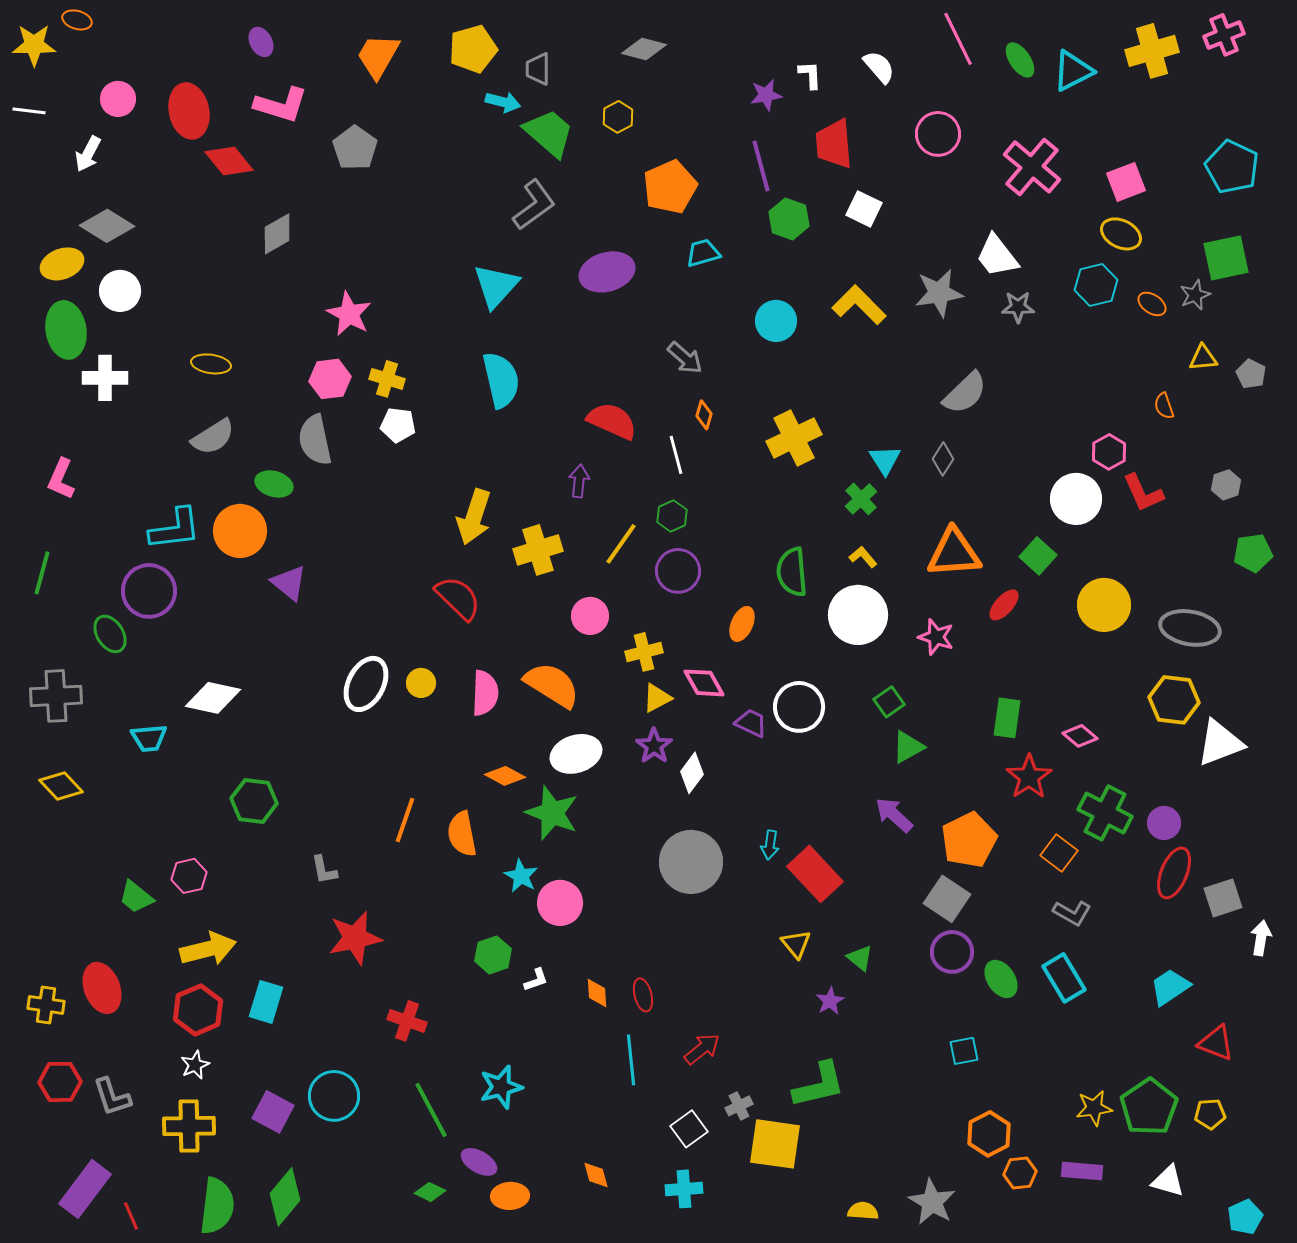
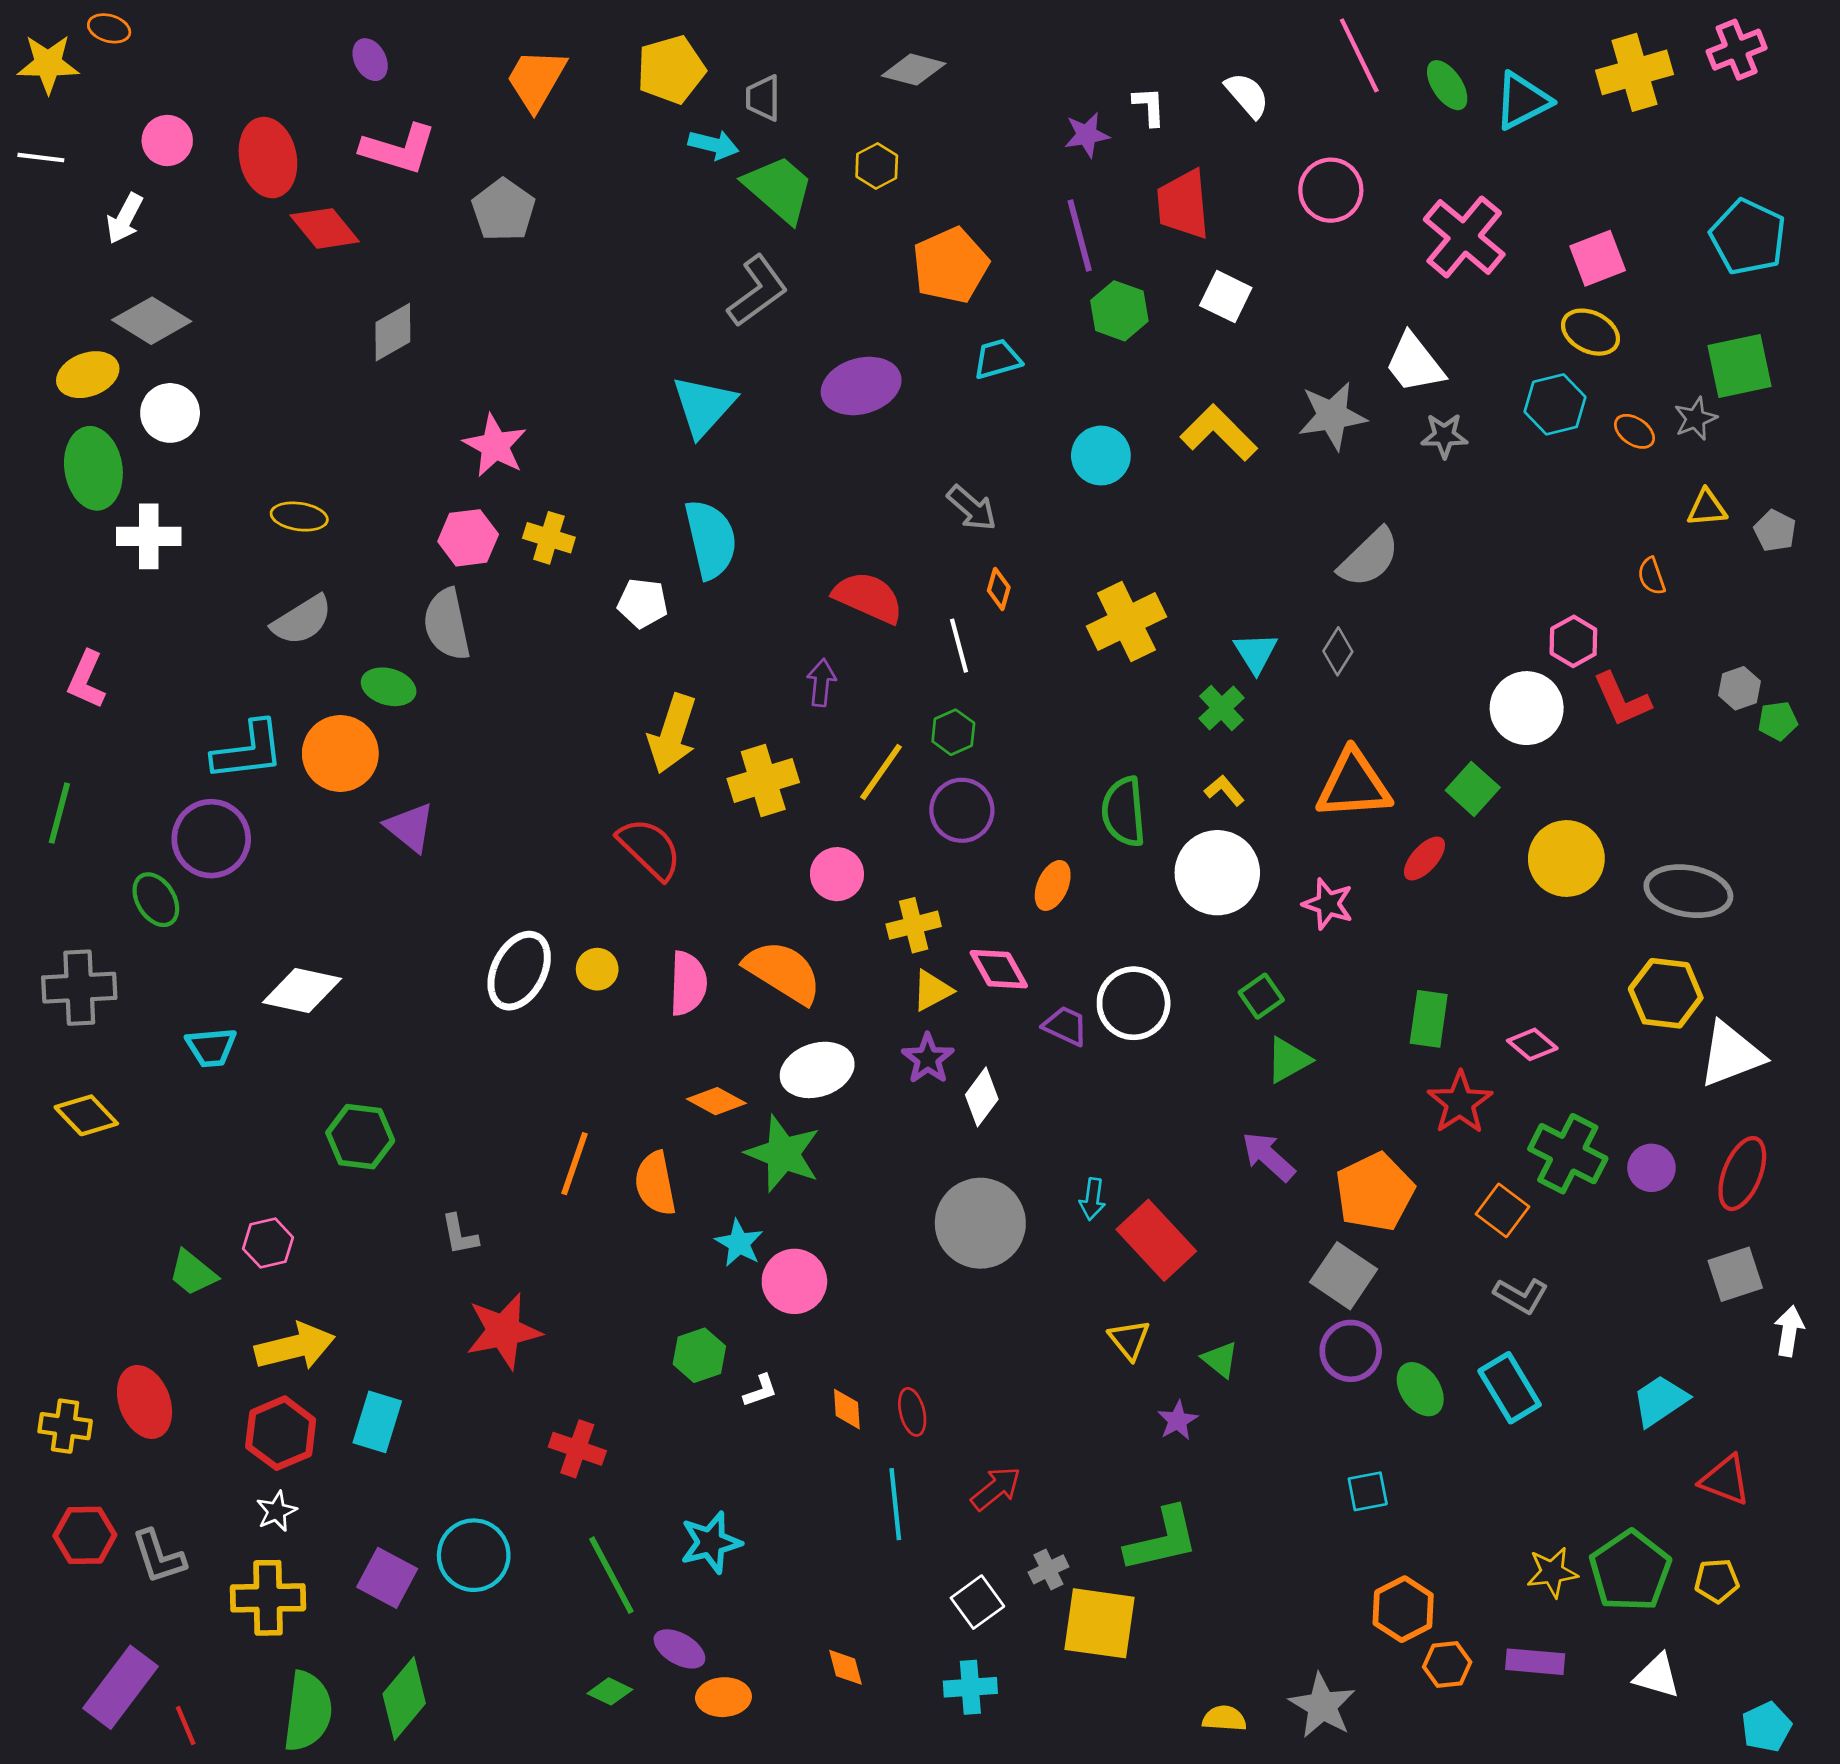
white pentagon: (398, 425) -> (643, 603), moved
green pentagon: (1253, 553) -> (1778, 721), moved, size x0.7
red ellipse: (1174, 873) -> (1742, 1174), moved

